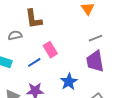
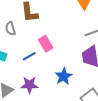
gray semicircle: (15, 35) -> (10, 29), turned -96

